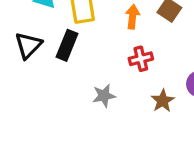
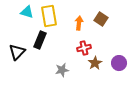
black triangle: (28, 45) -> (17, 52), moved
brown star: (163, 101) -> (95, 63), moved

